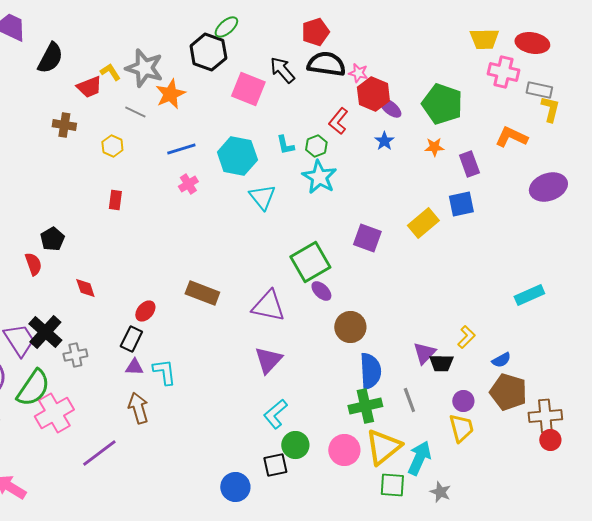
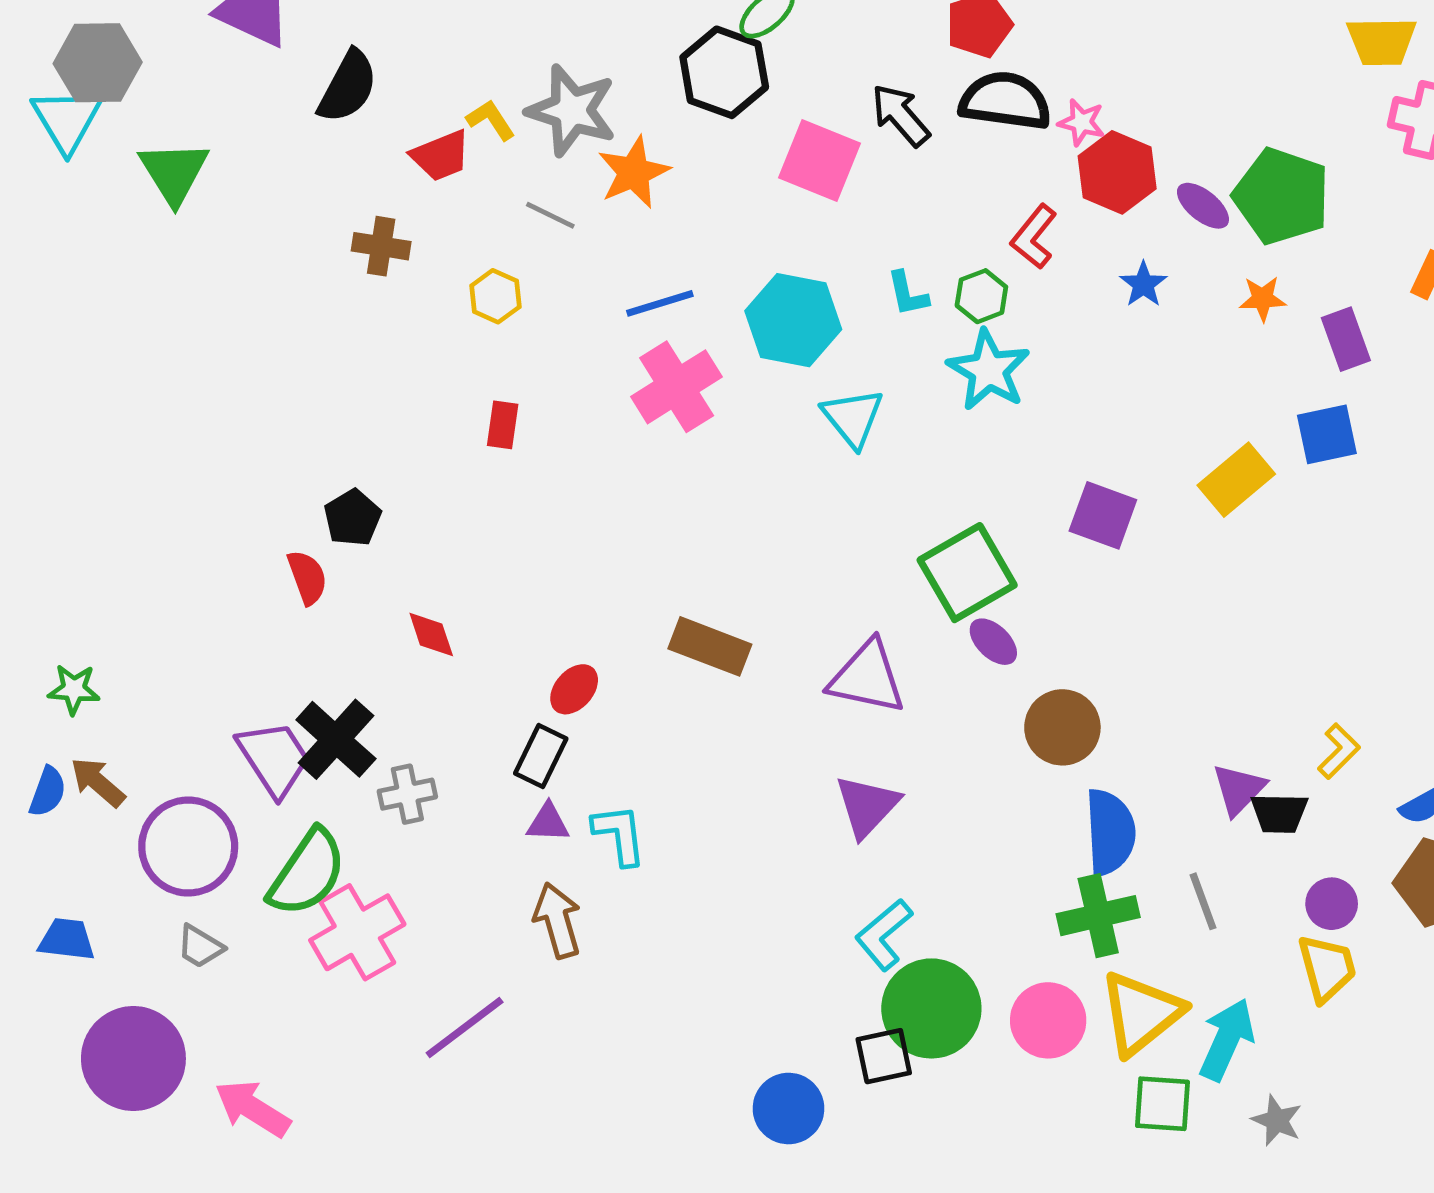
purple ellipse: (390, 108) -> (1203, 206), moved
pink cross: (188, 184) -> (677, 387), size x1.8
green circle: (295, 445) -> (931, 1008), size x1.5

